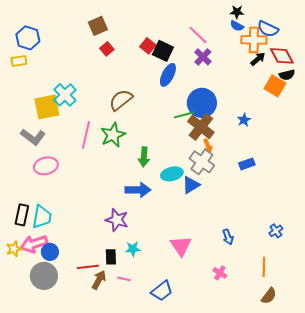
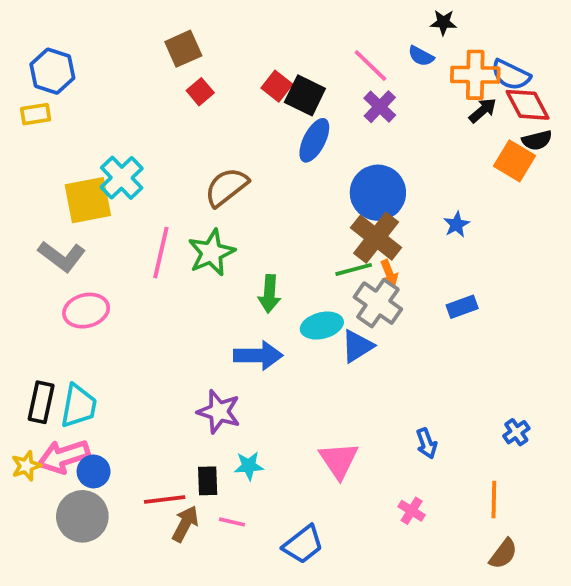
blue semicircle: (237, 26) -> (421, 56), moved
blue semicircle: (268, 29) -> (511, 75), moved
green line: (184, 115) -> (354, 269), moved

